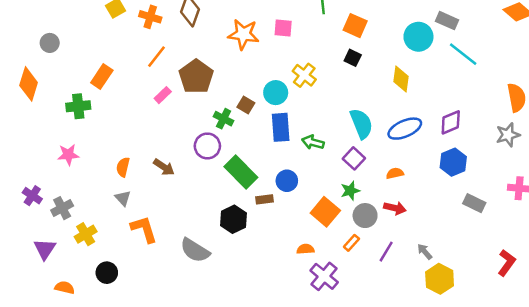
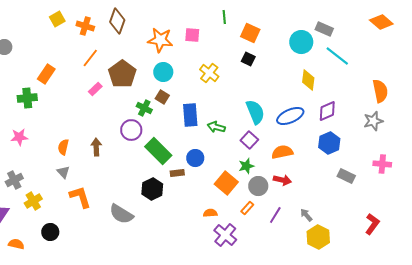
yellow diamond: (401, 79) -> (308, 80), moved
cyan circle: (276, 93) -> (163, 72), moved
brown arrow: (164, 167) -> (96, 147), turned -126
orange semicircle: (395, 173) -> (282, 152), size x1.5

